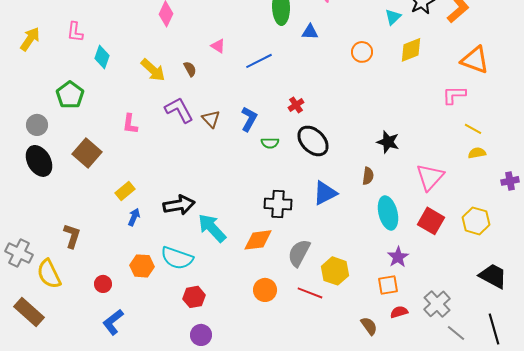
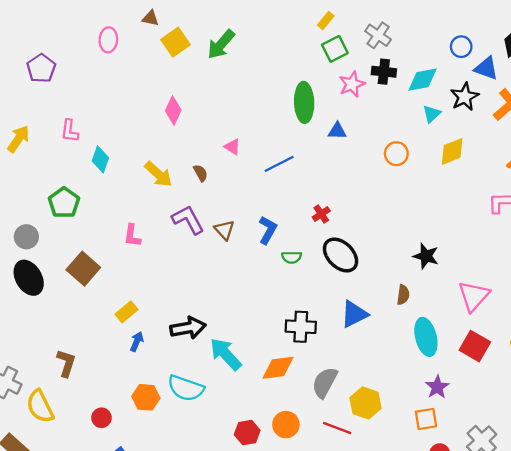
red hexagon: (194, 297) -> (247, 433), moved

